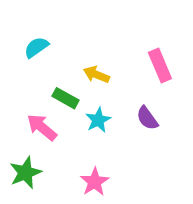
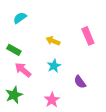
cyan semicircle: (36, 47) -> (20, 18), moved
green rectangle: (65, 98) -> (14, 50), moved
purple semicircle: (147, 118) -> (80, 82), moved

